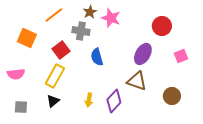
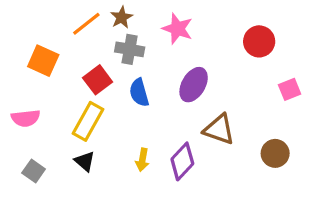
brown star: (90, 12) -> (122, 17), moved
purple ellipse: (143, 54) -> (194, 85), moved
blue semicircle: (97, 57) -> (139, 93), moved
black triangle: (53, 101) -> (85, 161), turned -40
gray square: (21, 107) -> (34, 171), turned 32

